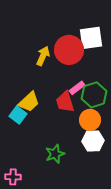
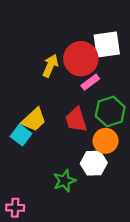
pink rectangle: (77, 88) -> (90, 82), moved
white hexagon: (93, 141) -> (94, 163), moved

